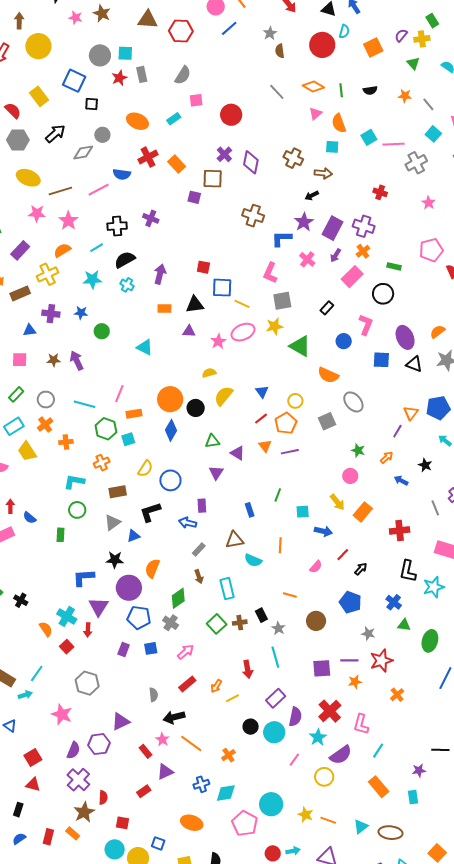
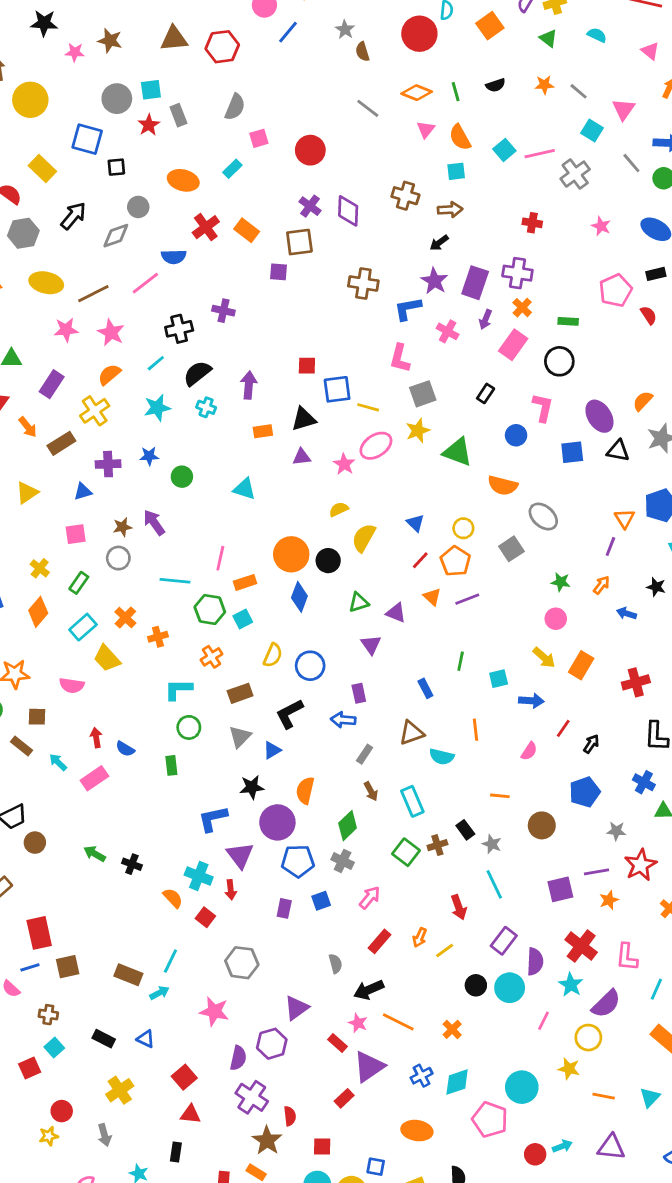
gray circle: (46, 400) -> (118, 558), moved
blue pentagon: (350, 602) -> (585, 792), turned -30
purple triangle: (165, 772) -> (369, 1067), size x1.4
yellow star: (306, 815) -> (569, 1069), moved

